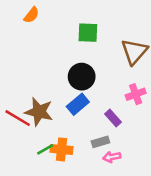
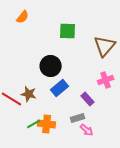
black circle: (82, 77) -> (51, 66), moved
brown star: (39, 112) -> (29, 94), size x0.7
pink arrow: (112, 157) -> (87, 130), turned -128

